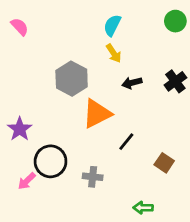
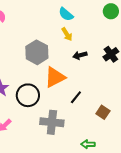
cyan semicircle: (112, 25) -> (66, 14), turned -77
black circle: (51, 161) -> (28, 95), moved
gray cross: (93, 177) -> (52, 122), size x1.6

